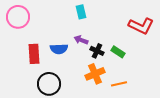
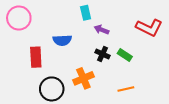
purple arrow: (81, 40) -> (101, 30), moved
blue semicircle: (59, 49) -> (62, 40), moved
orange cross: (95, 74) -> (83, 78), moved

